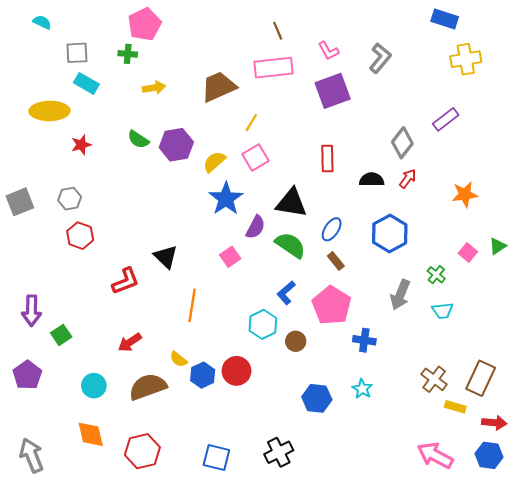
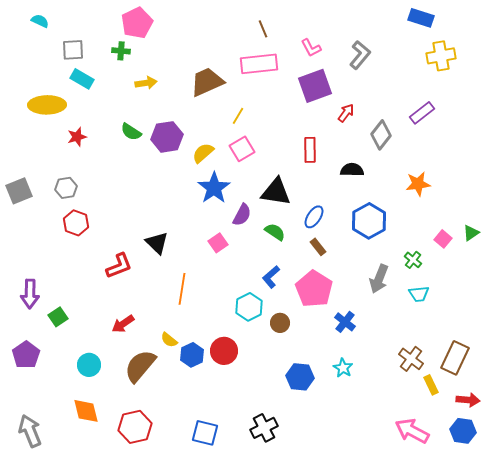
red arrow: (408, 179) -> (346, 113), moved
orange star: (465, 194) -> (418, 184), moved
green semicircle: (290, 245) -> (275, 232), size x0.7
blue cross: (364, 340) -> (345, 322), turned 30
brown semicircle: (148, 387) -> (140, 366), turned -30
yellow rectangle: (455, 407) -> (431, 385), turned 48

